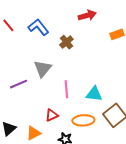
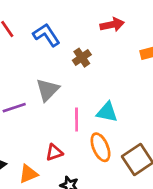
cyan triangle: (94, 94) -> (107, 112), moved
orange ellipse: (83, 120) -> (100, 147), moved, turned 65

